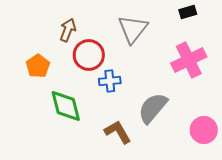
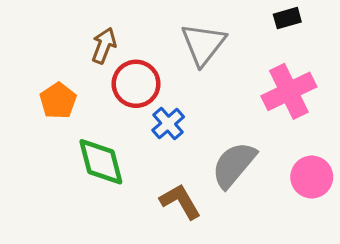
blue cross: (110, 81) -> (168, 124), turned -35
pink circle: (204, 130) -> (312, 177), moved

